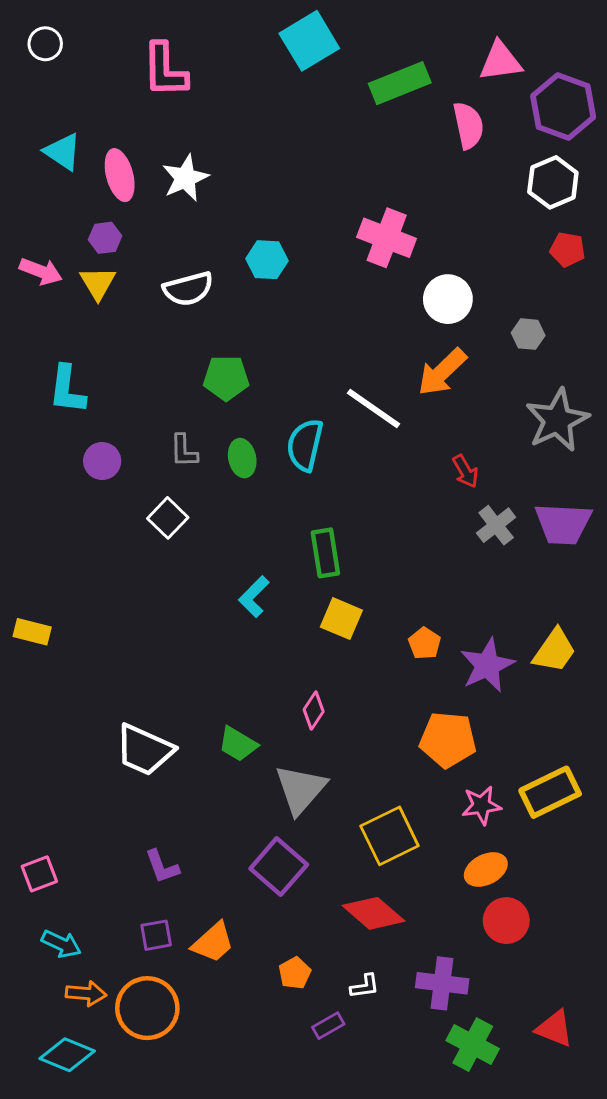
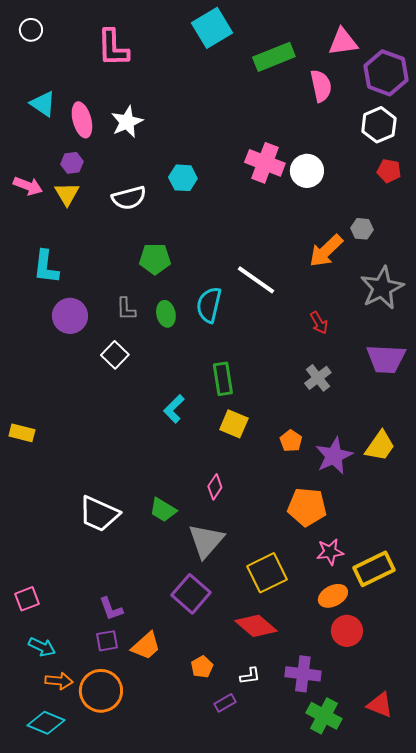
white circle: (448, 299) -> (307, 171), moved
orange arrow: (442, 372) -> (326, 251), moved
purple circle: (102, 461) -> (70, 316), size x1.4
gray cross: (496, 525) -> (318, 378), moved
yellow rectangle: (550, 792) -> (374, 569), moved
purple L-shape: (162, 867) -> (111, 609), moved

